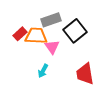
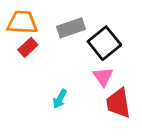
orange trapezoid: (36, 36) -> (22, 22), moved
pink triangle: (52, 47) -> (103, 77), moved

